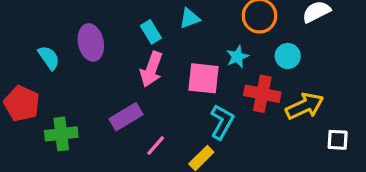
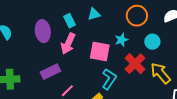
purple ellipse: (91, 42) -> (43, 31), moved
red cross: (262, 94) -> (135, 64), turned 30
yellow arrow: (305, 106) -> (161, 73), turned -110

